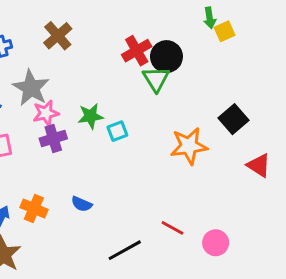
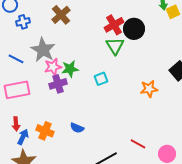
green triangle: (156, 79) -> (115, 46), moved
green star: (91, 116) -> (70, 69), moved
orange star: (189, 146) -> (149, 89), size x0.7

